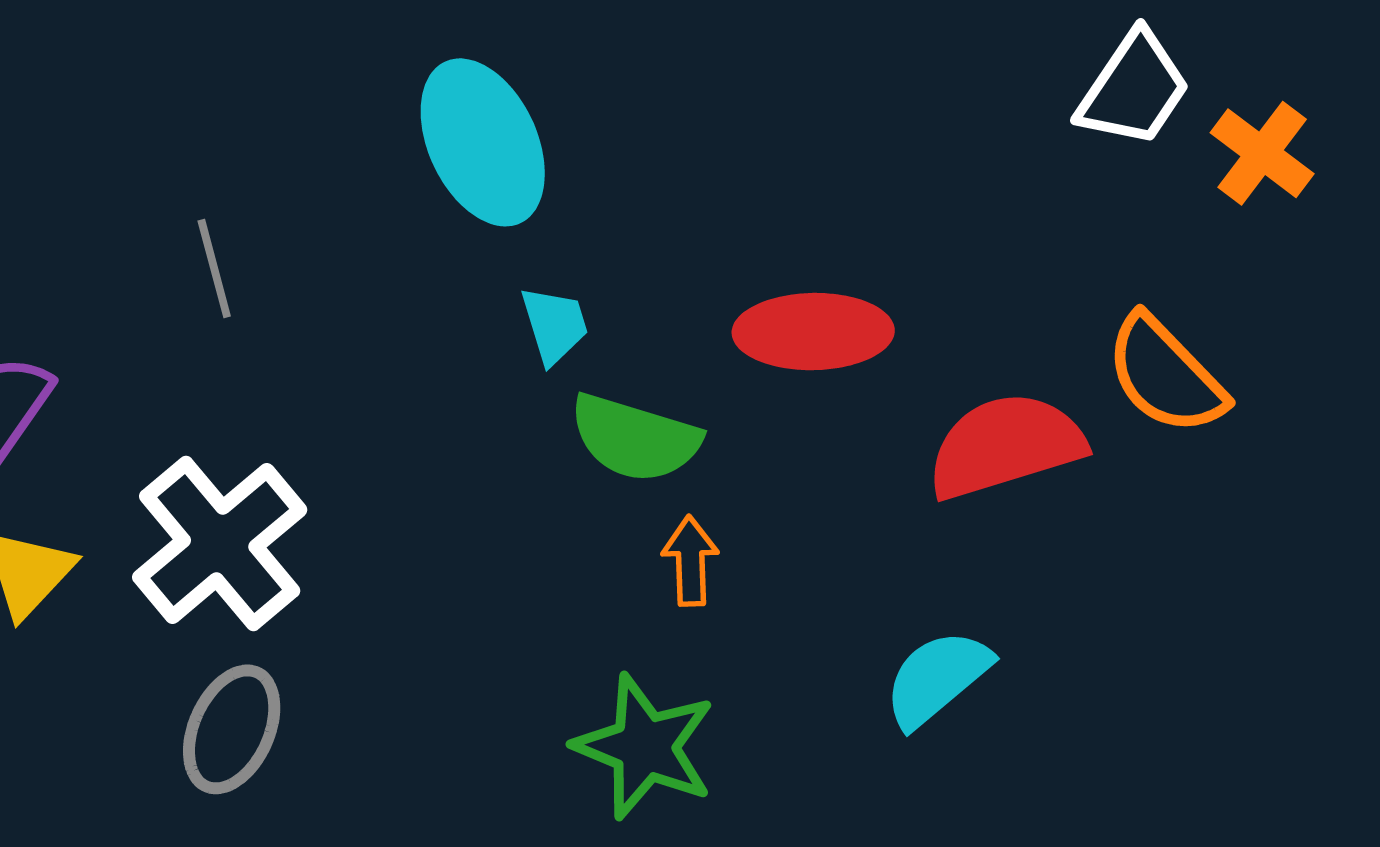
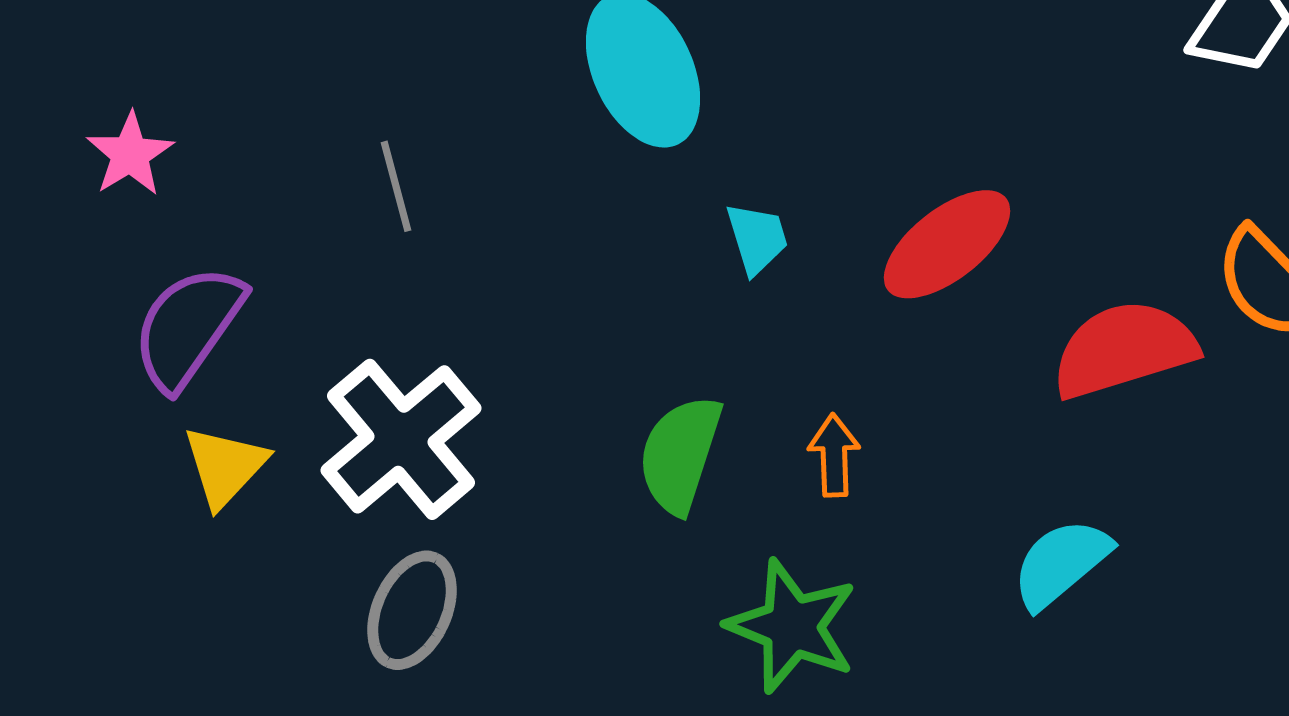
cyan trapezoid: (554, 325) -> (757, 238), moved
red ellipse: (813, 332) -> (947, 244), turned -37
green semicircle: (635, 438) -> (680, 454), moved, turned 91

